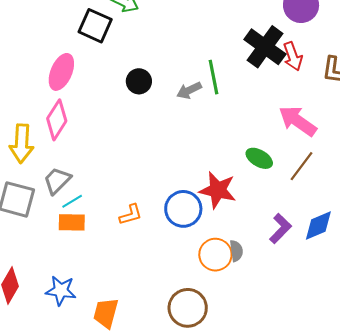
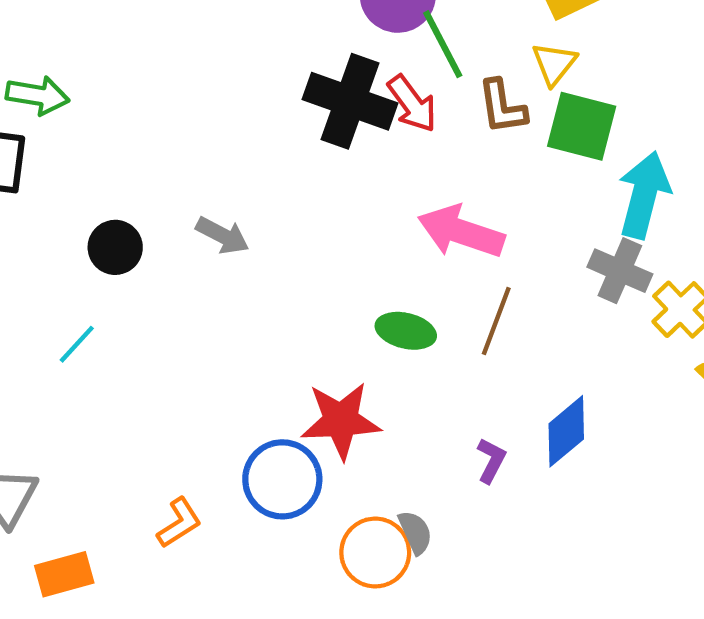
green line: (214, 77) -> (443, 44), moved
gray arrow: (189, 90) -> (222, 235), turned -110
cyan line: (72, 201) -> (77, 344), moved
purple L-shape: (280, 229) -> (491, 460), size x0.7

